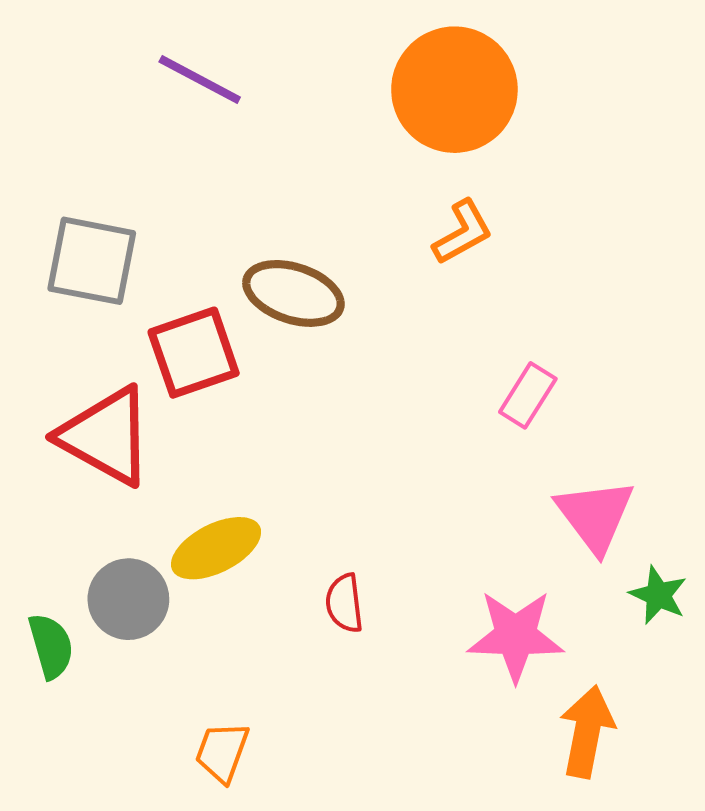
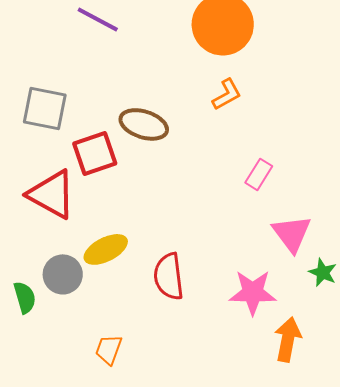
red semicircle: (344, 603) -> (169, 276), size x1.6

